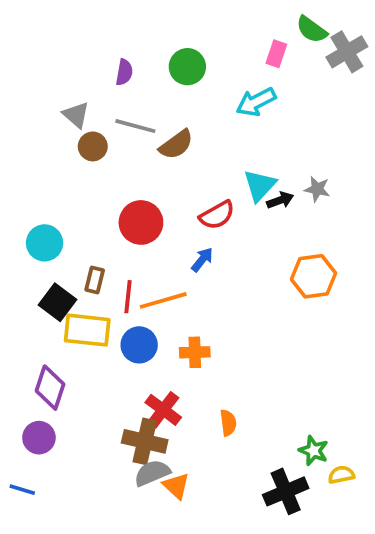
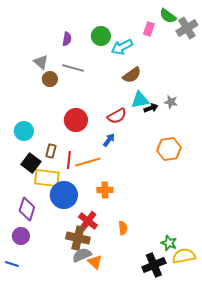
cyan arrow: (256, 102) -> (122, 47), moved
brown semicircle: (176, 145) -> (132, 75), moved
cyan triangle: (260, 185) -> (140, 100), turned 36
blue circle: (139, 345) -> (64, 195), moved, size x1.4
yellow semicircle: (341, 475) -> (184, 256), size x1.6

